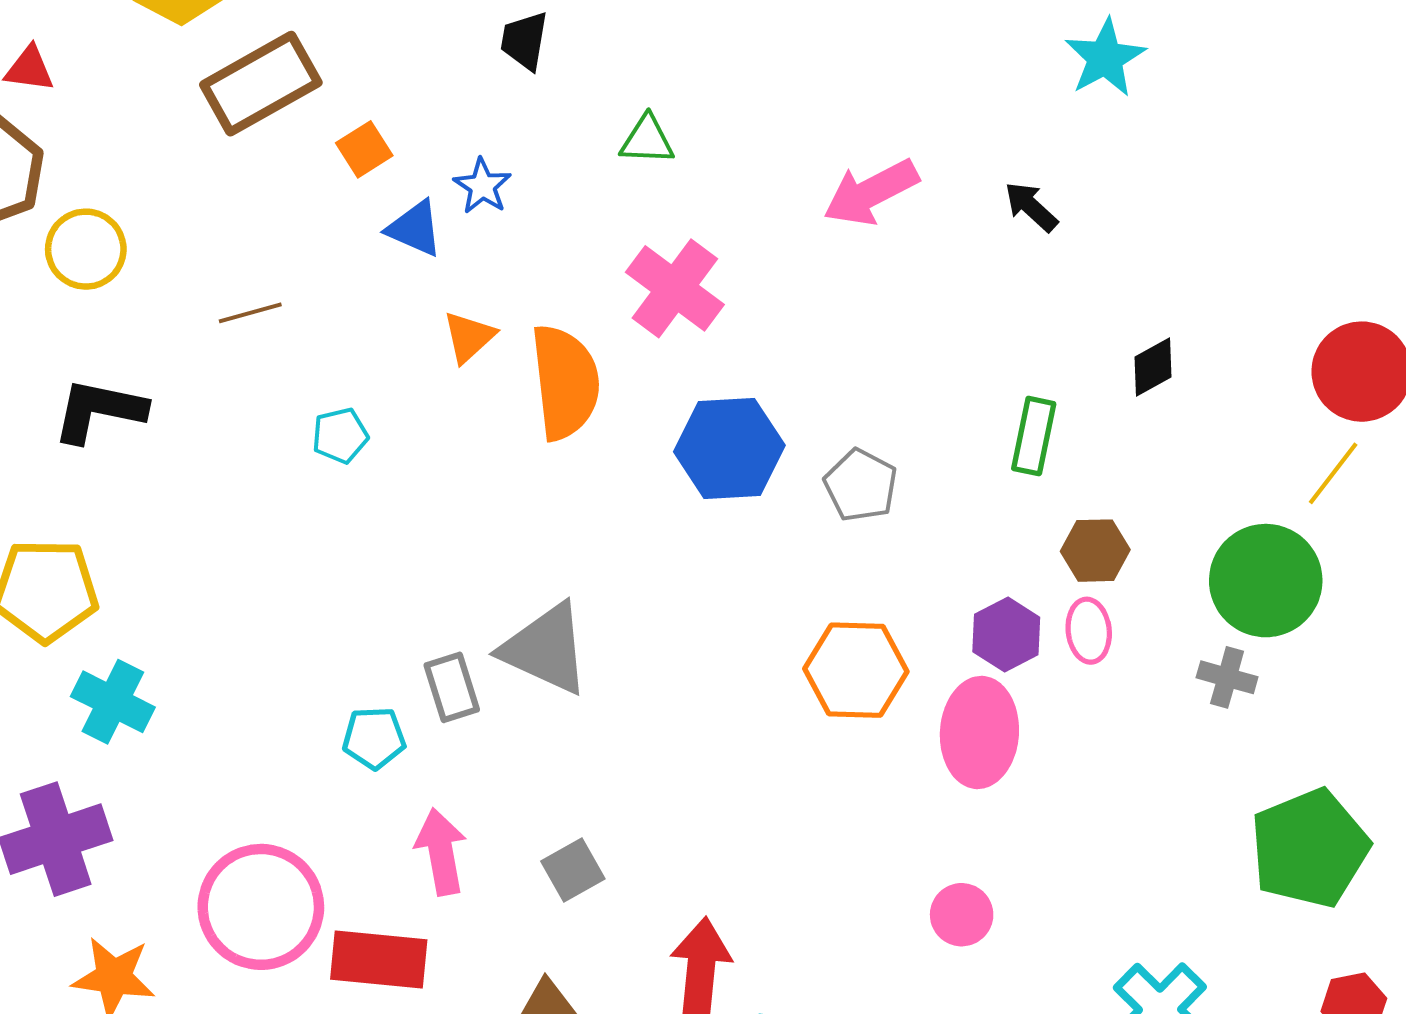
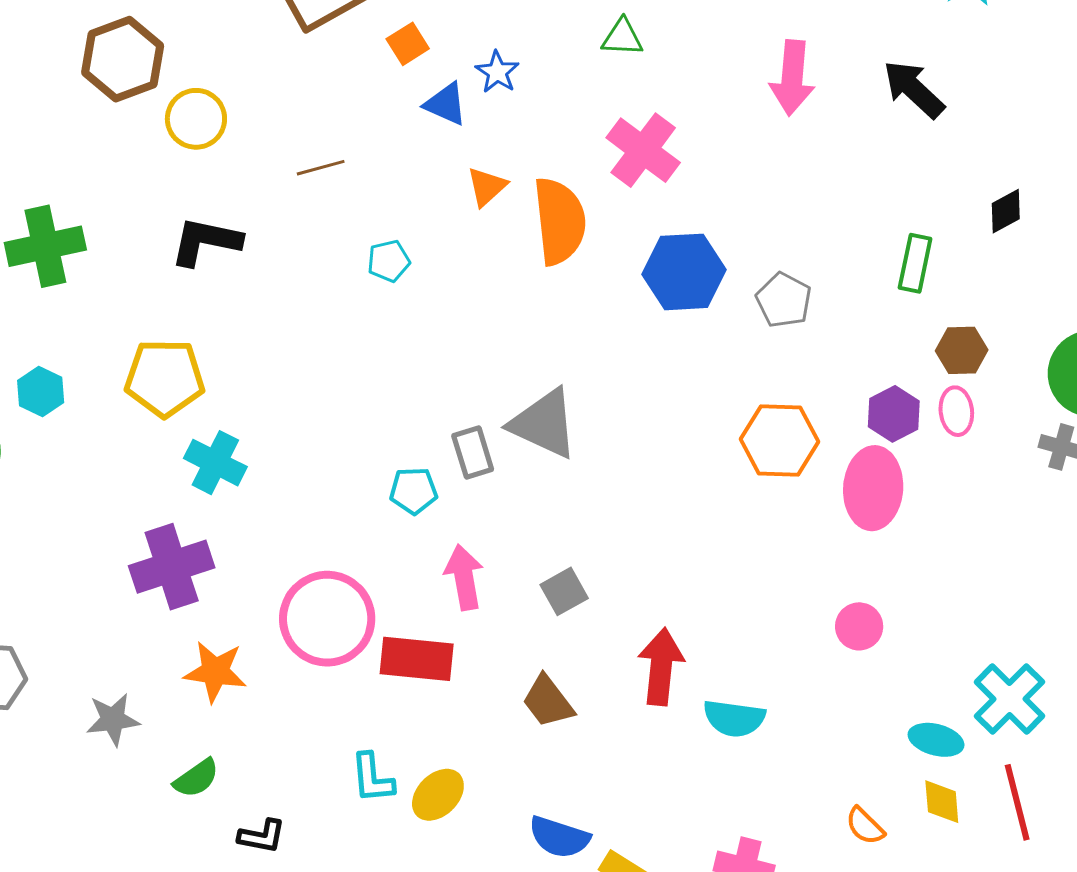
pink arrow: (871, 192) -> (792, 78), turned -58
black arrow: (1031, 207) -> (914, 89), size x1.5

